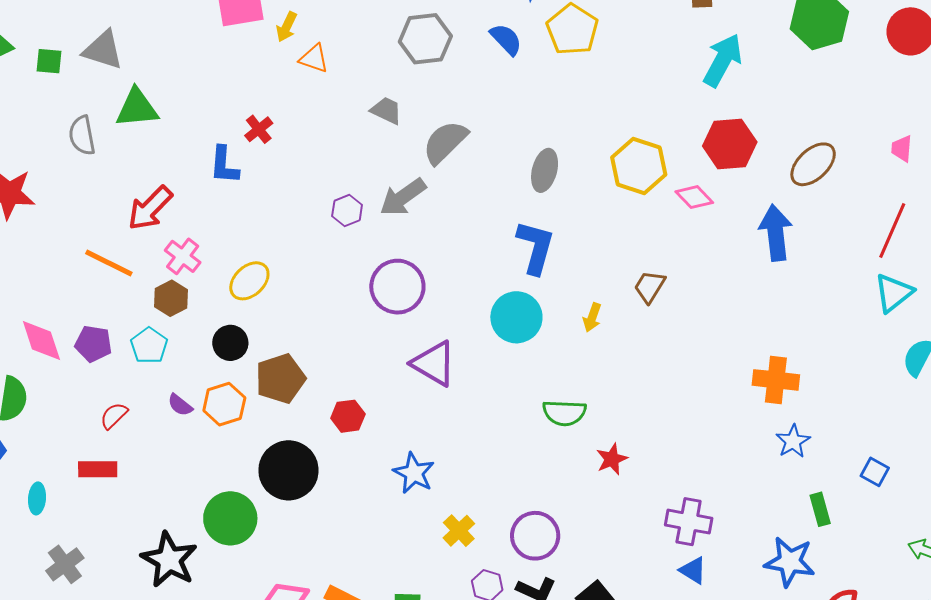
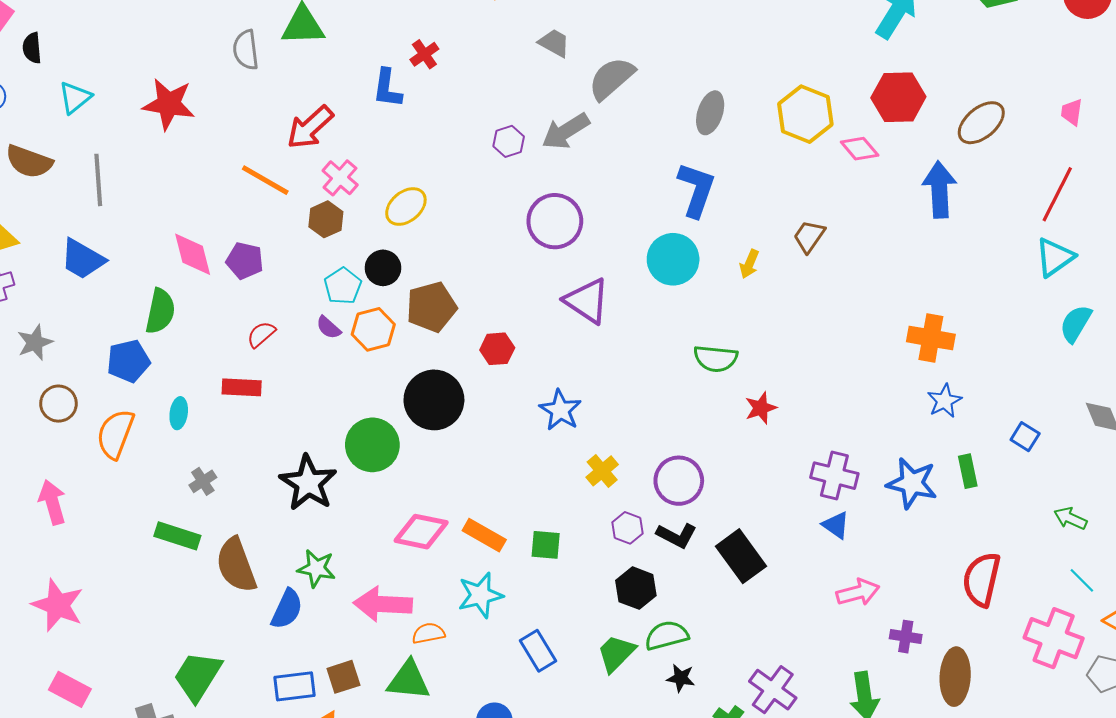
cyan pentagon: (149, 346) -> (343, 286), moved
blue star: (790, 562) -> (912, 483), moved
gray cross: (65, 564) -> (203, 481), size x0.7

